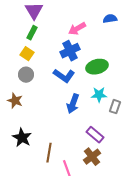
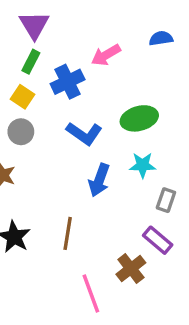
blue cross: (70, 51) -> (68, 82), moved
gray rectangle: (115, 107) -> (166, 200), moved
purple rectangle: (95, 135) -> (158, 240), moved
brown line: (49, 153) -> (68, 233), moved

